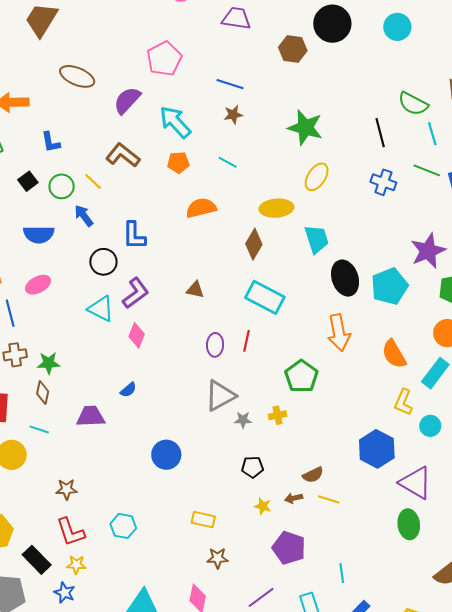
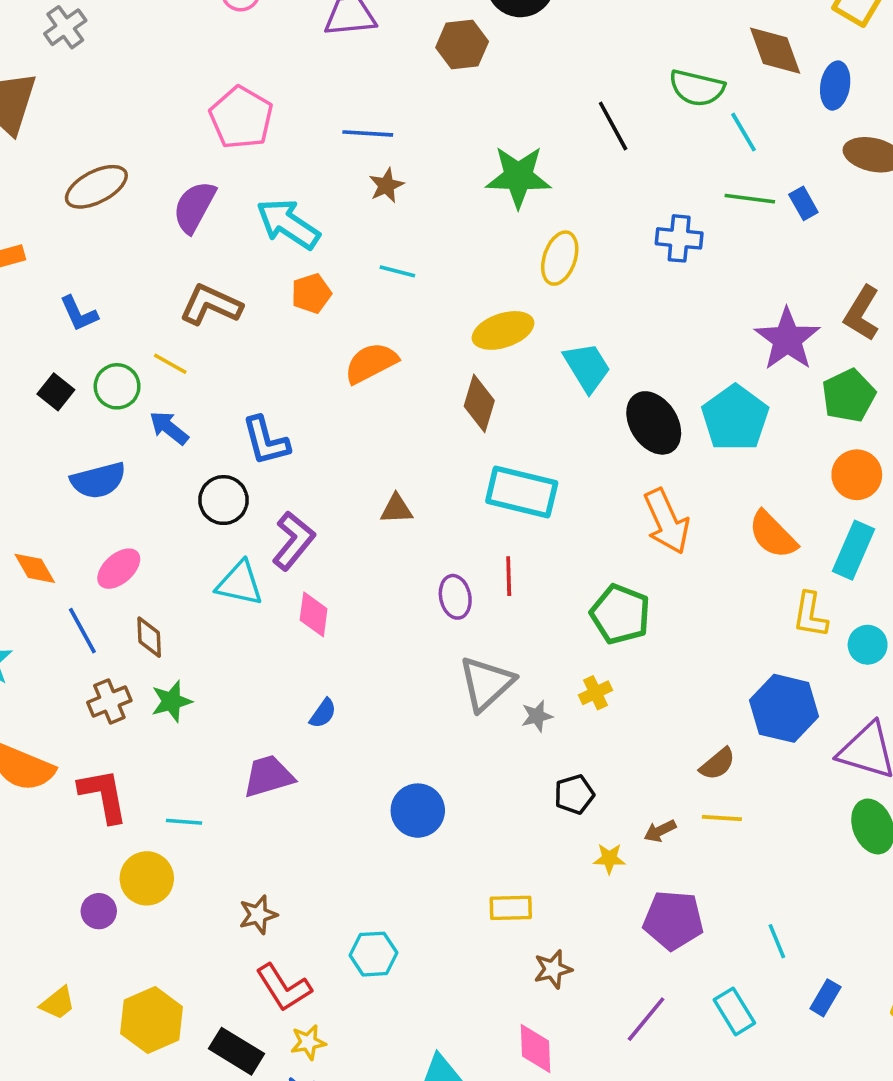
brown ellipse: (77, 76) -> (96, 187), turned -36
black line: (380, 133) -> (613, 126), moved
brown diamond: (43, 393) -> (149, 637), moved
brown semicircle: (313, 475) -> (717, 764), moved

